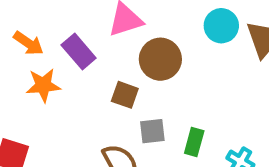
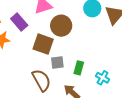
brown square: (125, 95) -> (43, 44), size x1.5

